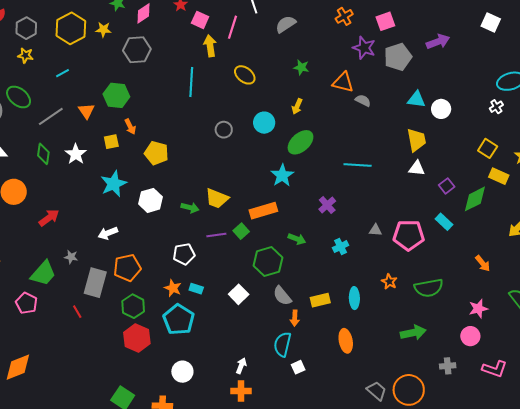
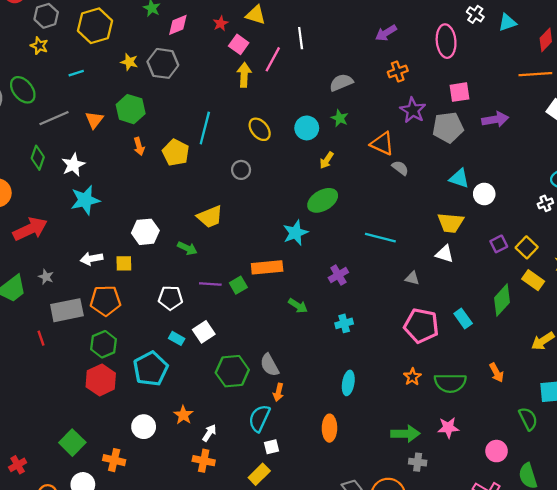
pink square: (385, 21) -> (460, 92), moved
gray semicircle: (286, 24) -> (341, 82), moved
yellow star: (103, 30) -> (129, 62), moved
yellow ellipse: (245, 75) -> (260, 129), moved
cyan line: (191, 82) -> (205, 128), moved
cyan circle: (264, 123) -> (307, 128), moved
yellow trapezoid: (416, 140) -> (450, 223), turned 95
yellow square: (111, 142) -> (124, 263), moved
yellow pentagon: (156, 153) -> (176, 153), moved
cyan star: (114, 184) -> (85, 200), moved
purple square: (447, 186) -> (499, 244), moved
yellow trapezoid: (217, 198) -> (210, 217), moved, turned -55
green diamond: (475, 199) -> (502, 300), turned -32
red arrow: (49, 218) -> (30, 229), size x1.4
gray triangle: (375, 230) -> (412, 278), moved
green hexagon: (268, 262) -> (232, 371), moved
orange star: (389, 282) -> (412, 377), moved
gray rectangle: (95, 283) -> (67, 310), turned 52
orange star: (173, 288) -> (183, 415), moved
green semicircle: (429, 288) -> (450, 383), moved
white square: (239, 294) -> (204, 332), moved
yellow rectangle: (320, 300) -> (259, 474), moved, turned -42
pink star: (478, 309) -> (448, 428), moved
pink circle: (470, 336) -> (497, 451), moved
gray cross: (448, 366) -> (418, 462), moved

